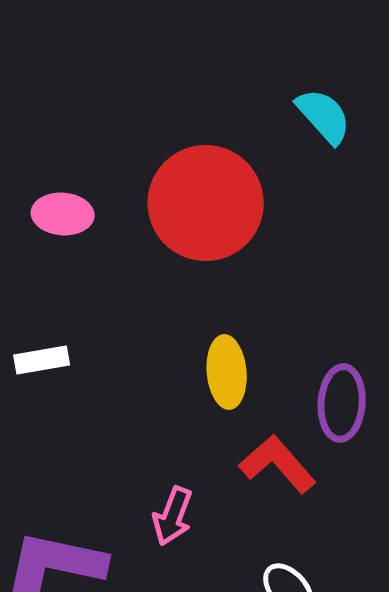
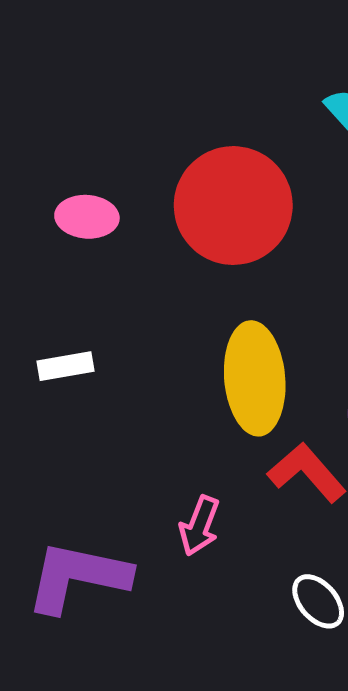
yellow ellipse: (227, 372) -> (255, 378), size x1.5

